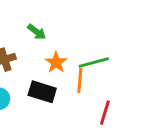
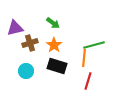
orange star: (56, 62) -> (54, 45), moved
red line: (105, 113) -> (88, 81), moved

